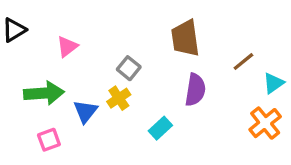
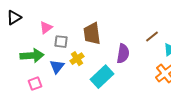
brown trapezoid: (185, 38) -> (92, 34), moved
gray square: (129, 68) -> (61, 42), moved, turned -32
cyan rectangle: (160, 128) -> (102, 77), size x1.6

